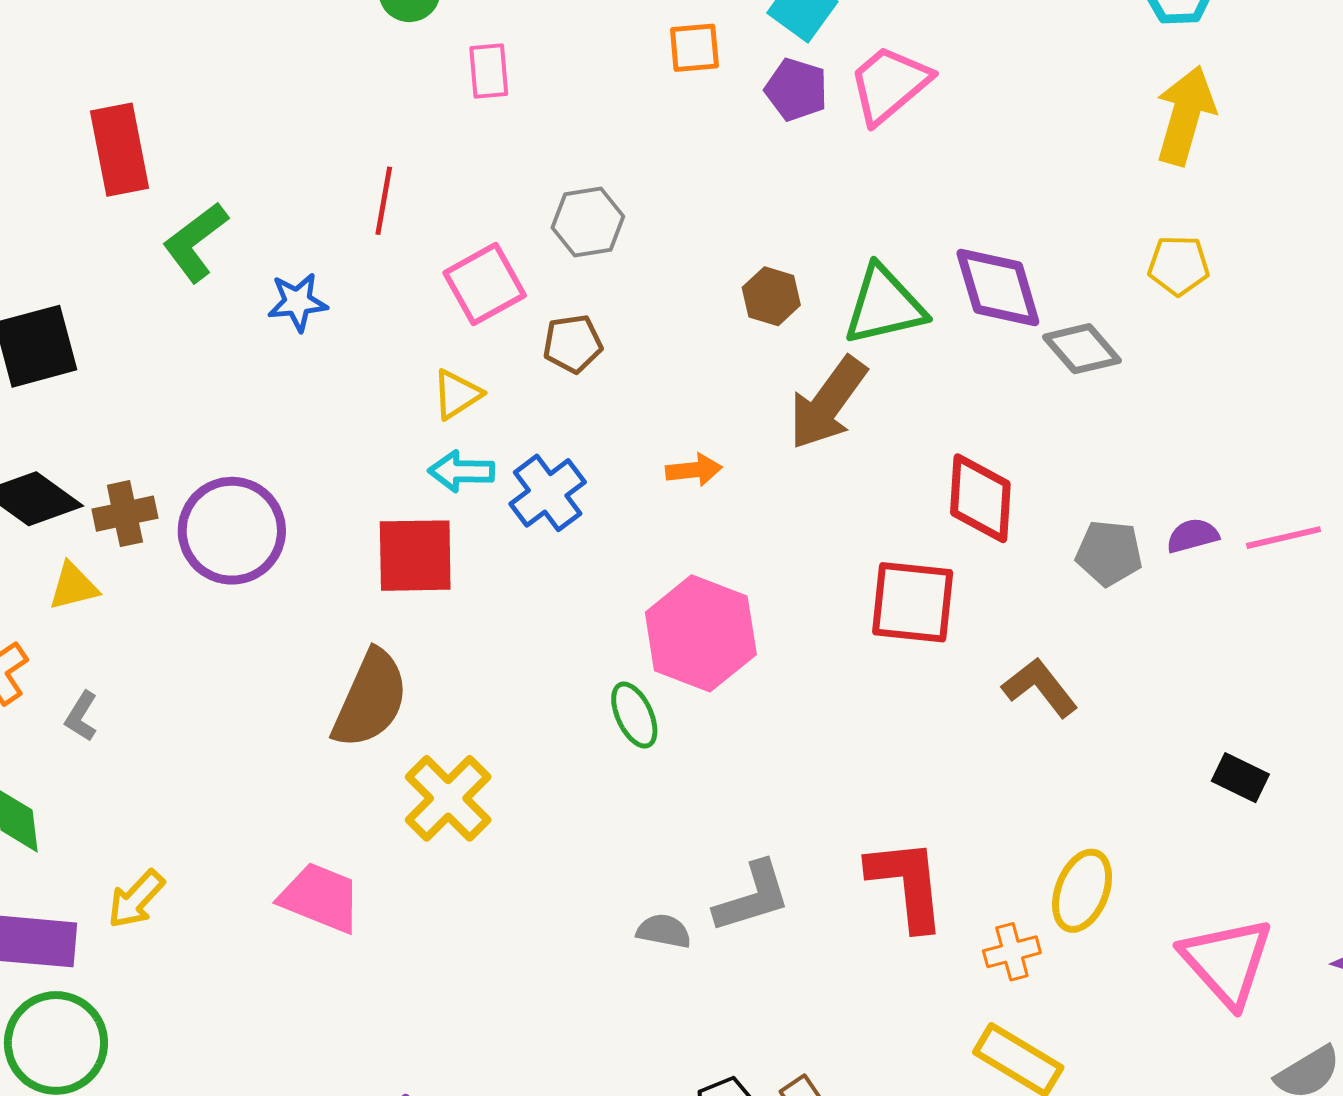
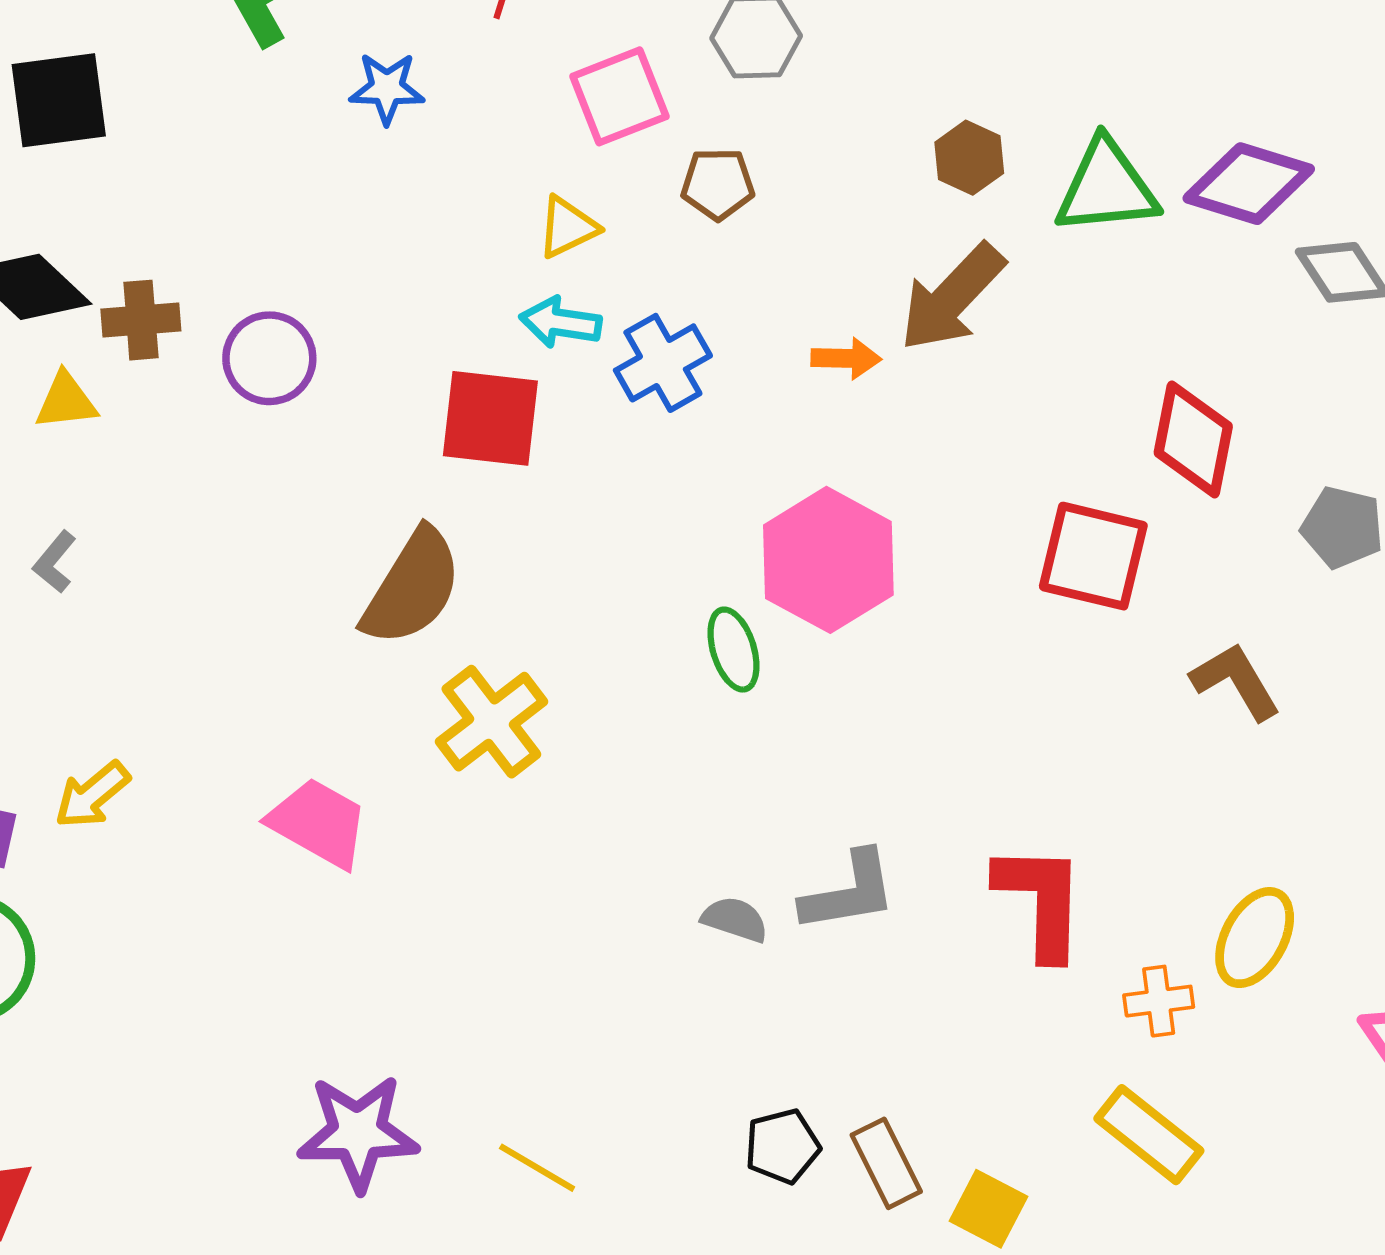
purple diamond: (998, 288) -> (1249, 184), turned -64
brown arrow: (828, 403) -> (952, 297), moved
purple circle: (232, 531) -> (269, 358), size x0.7

